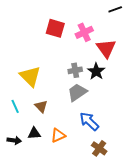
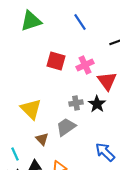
gray trapezoid: (77, 92) -> (66, 127), moved
cyan line: (15, 106) -> (15, 154), moved
blue arrow: (89, 121) -> (105, 152), moved

